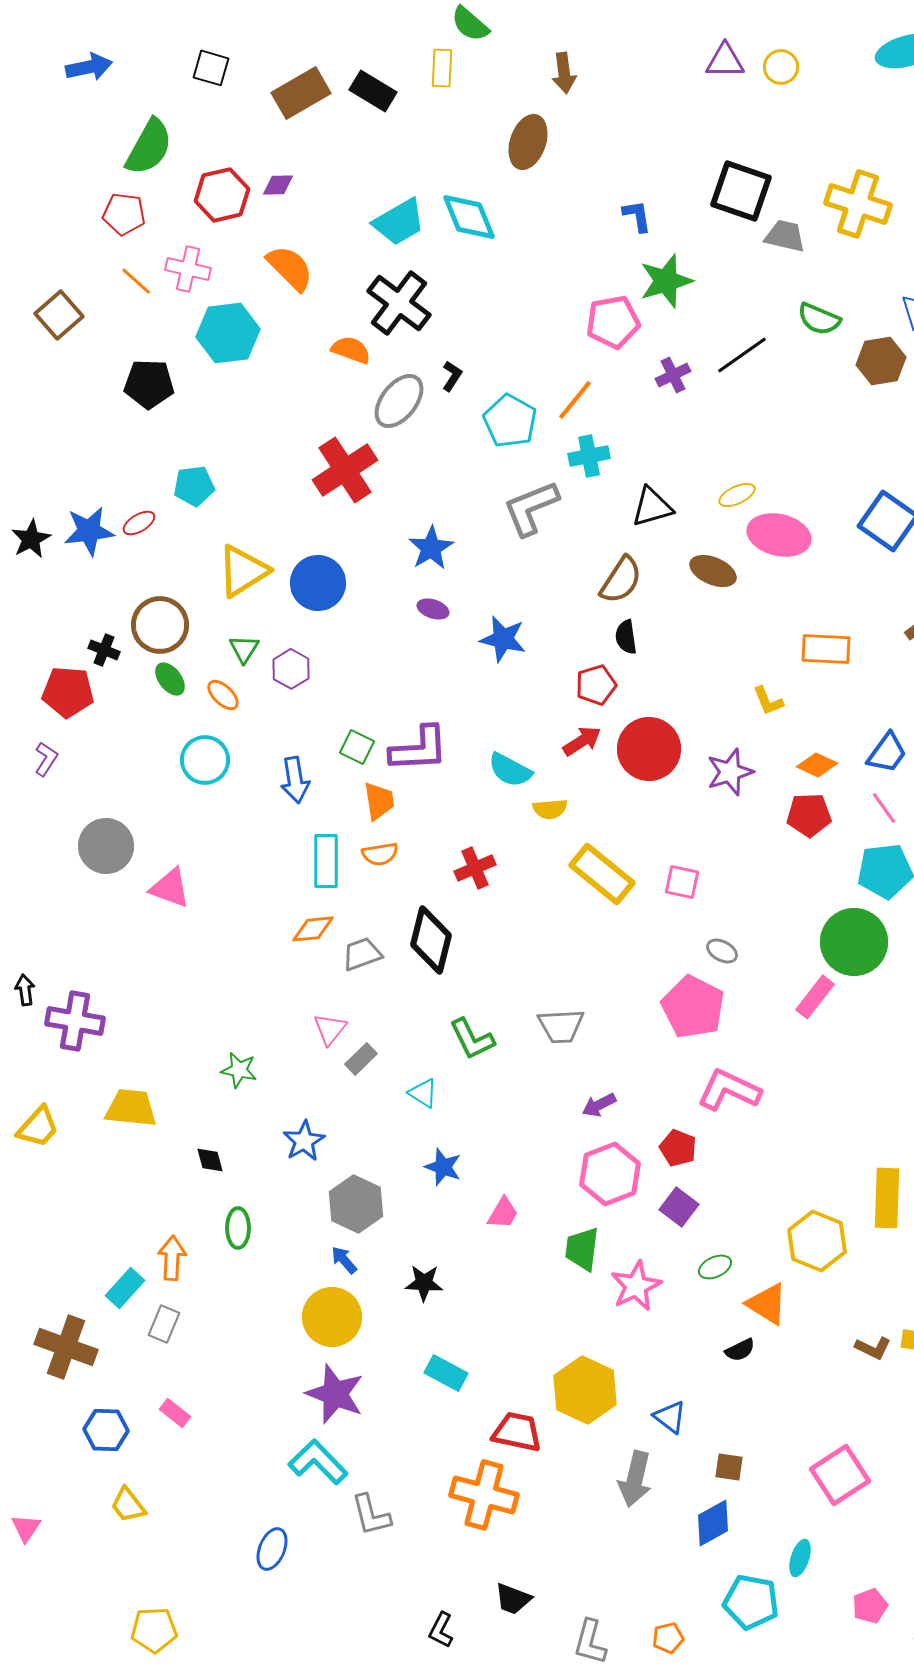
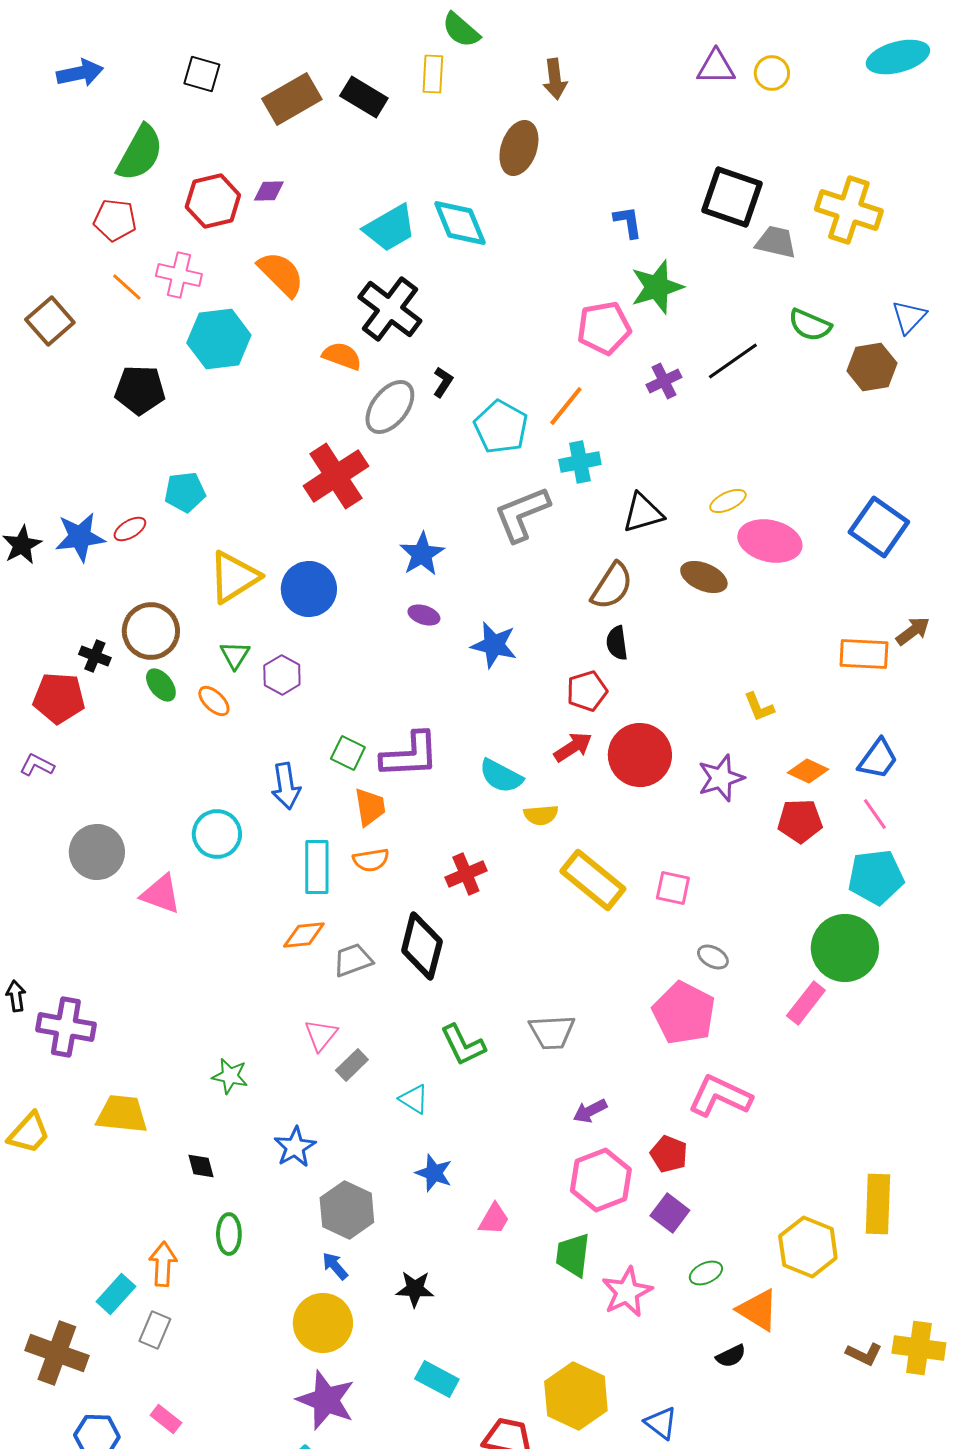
orange rectangle: (826, 649) -> (864, 654), moved
purple L-shape: (46, 759) -> (37, 765), turned -96
cyan circle: (205, 760) -> (217, 834), moved

